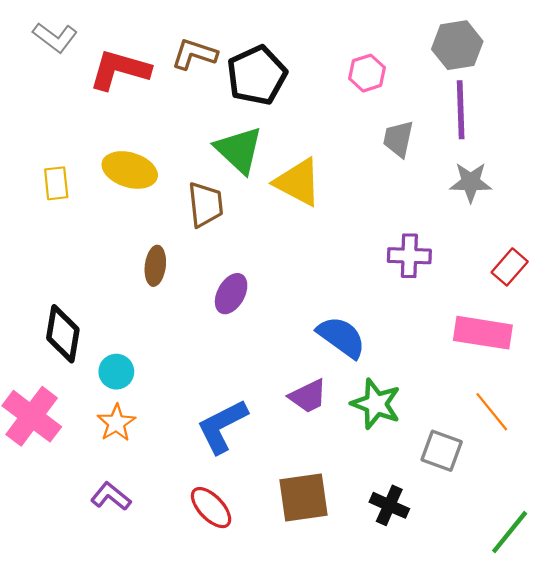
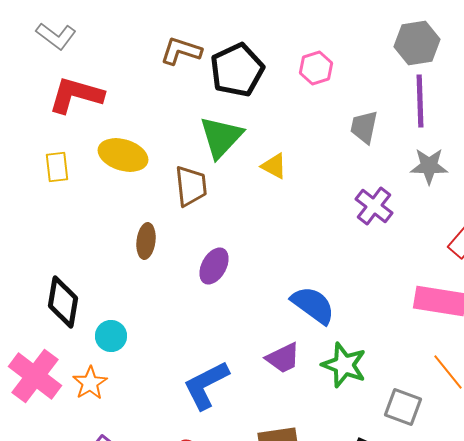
red L-shape: (120, 70) -> (76, 95), moved
pink hexagon: (367, 73) -> (316, 68), moved
green triangle: (239, 150) -> (221, 137), turned 30
yellow triangle: (298, 182) -> (274, 166), size x0.6
purple cross: (409, 256) -> (374, 206), moved, turned 36
orange star: (116, 423) -> (90, 383), moved

